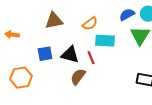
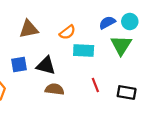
red line: (91, 58) -> (95, 85), moved
brown semicircle: (78, 77) -> (55, 89), turned 60

